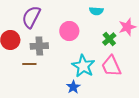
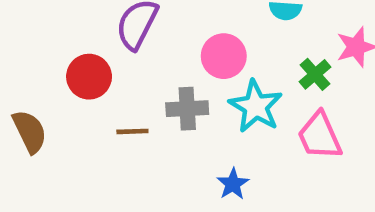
gray cross: (39, 46) -> (187, 109), moved
cyan star: (83, 66) -> (256, 106), moved

